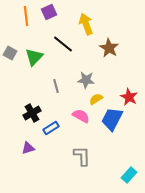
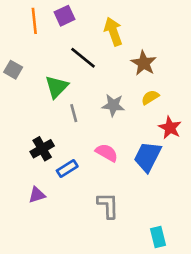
green triangle: (34, 57) -> (57, 87), moved
yellow semicircle: (96, 99) -> (150, 97), moved
cyan rectangle: (129, 175) -> (158, 237), moved, turned -56

